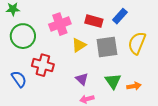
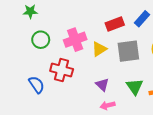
red rectangle: (94, 21) -> (115, 24), turned -36
pink cross: (60, 24) -> (75, 40), moved
green circle: (23, 36) -> (41, 40), size x0.7

